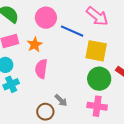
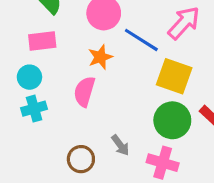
pink arrow: (97, 16) -> (184, 23), turned -95
orange star: (35, 45) -> (100, 57), moved
gray arrow: (61, 100) -> (120, 145), moved

